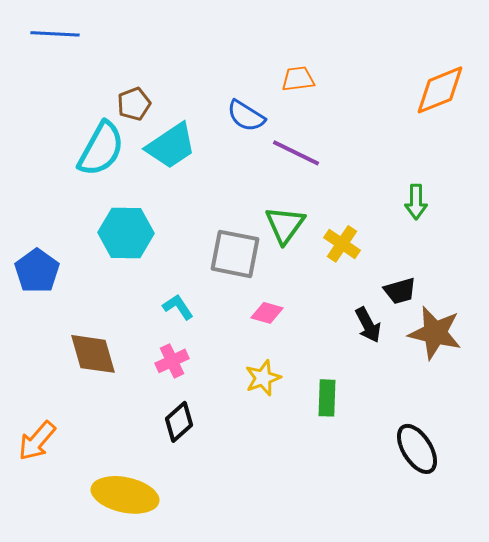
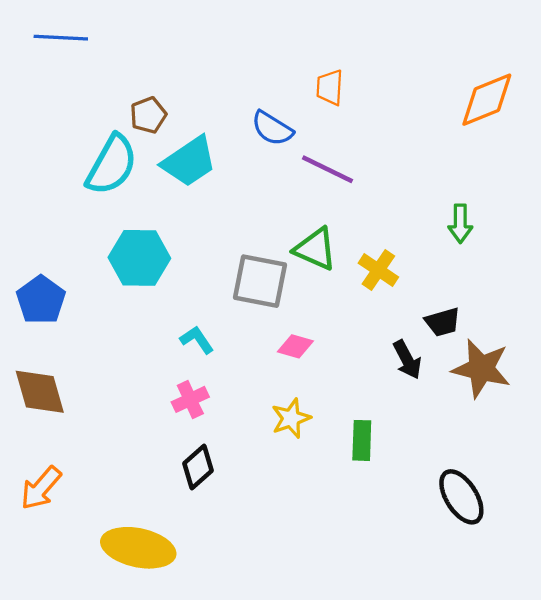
orange trapezoid: (298, 79) -> (330, 87), turned -80
green triangle: (285, 225) -> (315, 249), turned -42
brown diamond: (93, 354) -> (40, 392), moved

